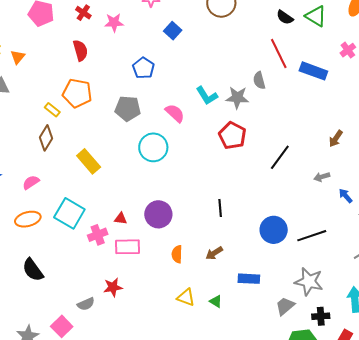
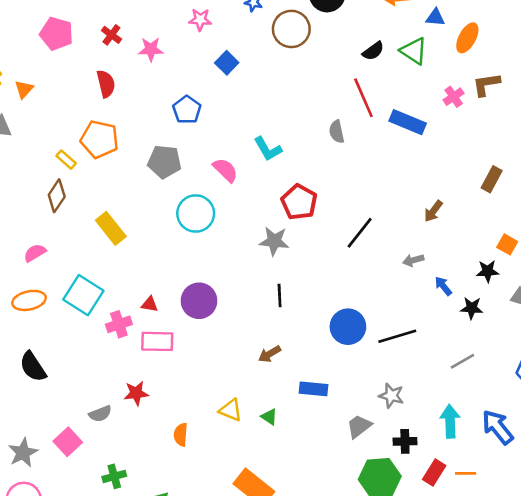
black semicircle: (285, 17) -> (373, 51), turned -72
gray star: (237, 98) -> (274, 241), moved
orange semicircle: (177, 254) -> (181, 435), moved
gray star: (309, 282) -> (391, 396), size x0.7

